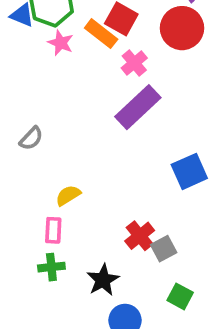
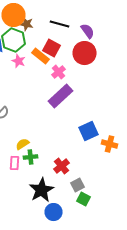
gray square: (164, 249) -> (78, 185), moved
green cross: (51, 267) -> (30, 157), moved
black star: (103, 280) -> (42, 190), size x1.4

